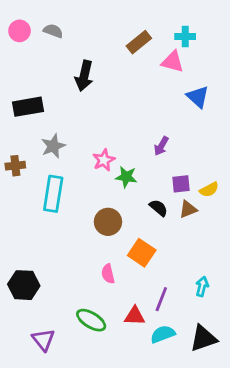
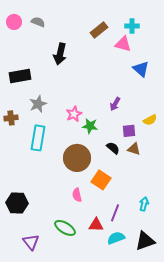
yellow semicircle: (209, 190) -> (150, 120), moved
brown triangle: (188, 209) -> (134, 149), turned 40
brown circle: (108, 222) -> (77, 158), size x1.4

